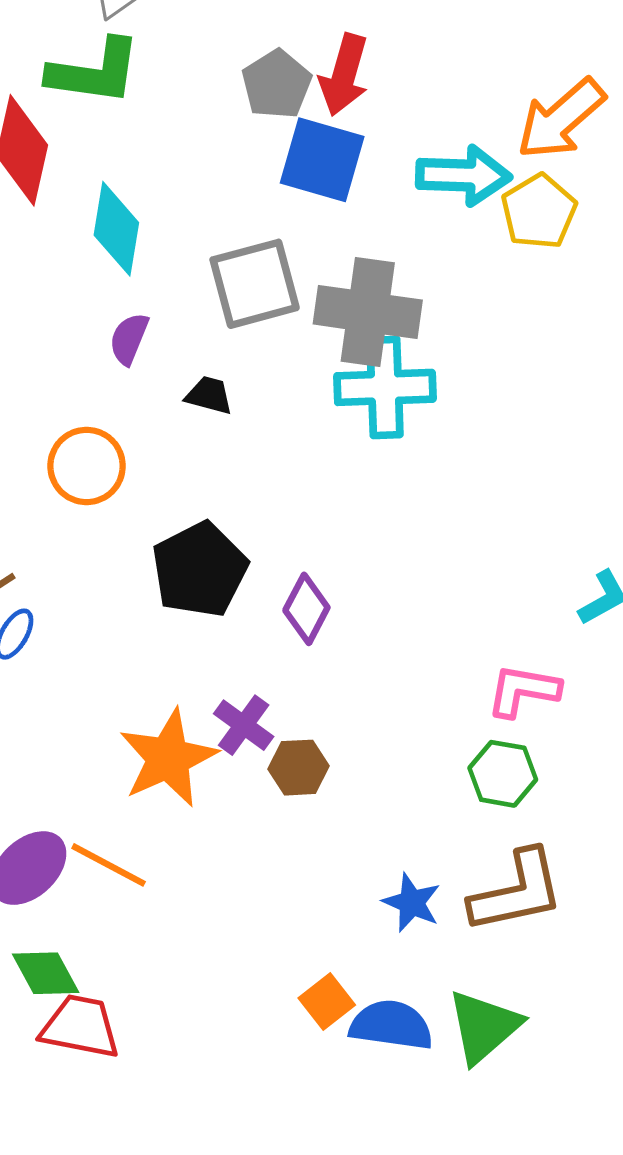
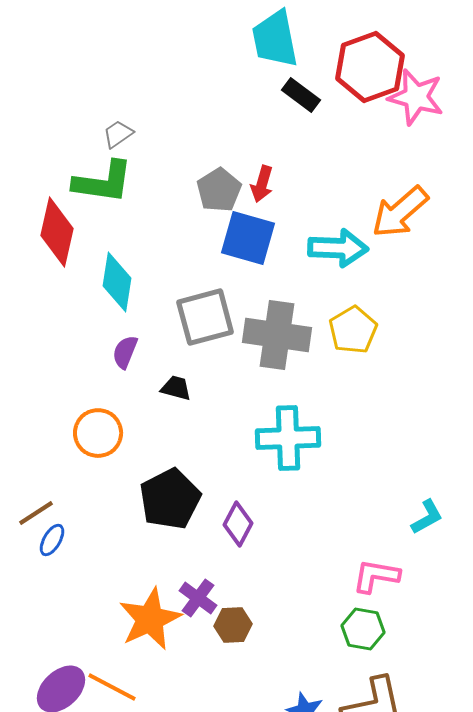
red arrow: (344, 75) -> (262, 184), size x0.7
yellow pentagon: (539, 212) -> (353, 330), moved
cyan cross: (385, 387) -> (288, 438), moved

